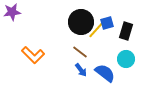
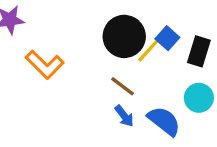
blue square: (107, 23) -> (167, 38), turned -32
orange L-shape: (33, 55) -> (45, 65), moved

